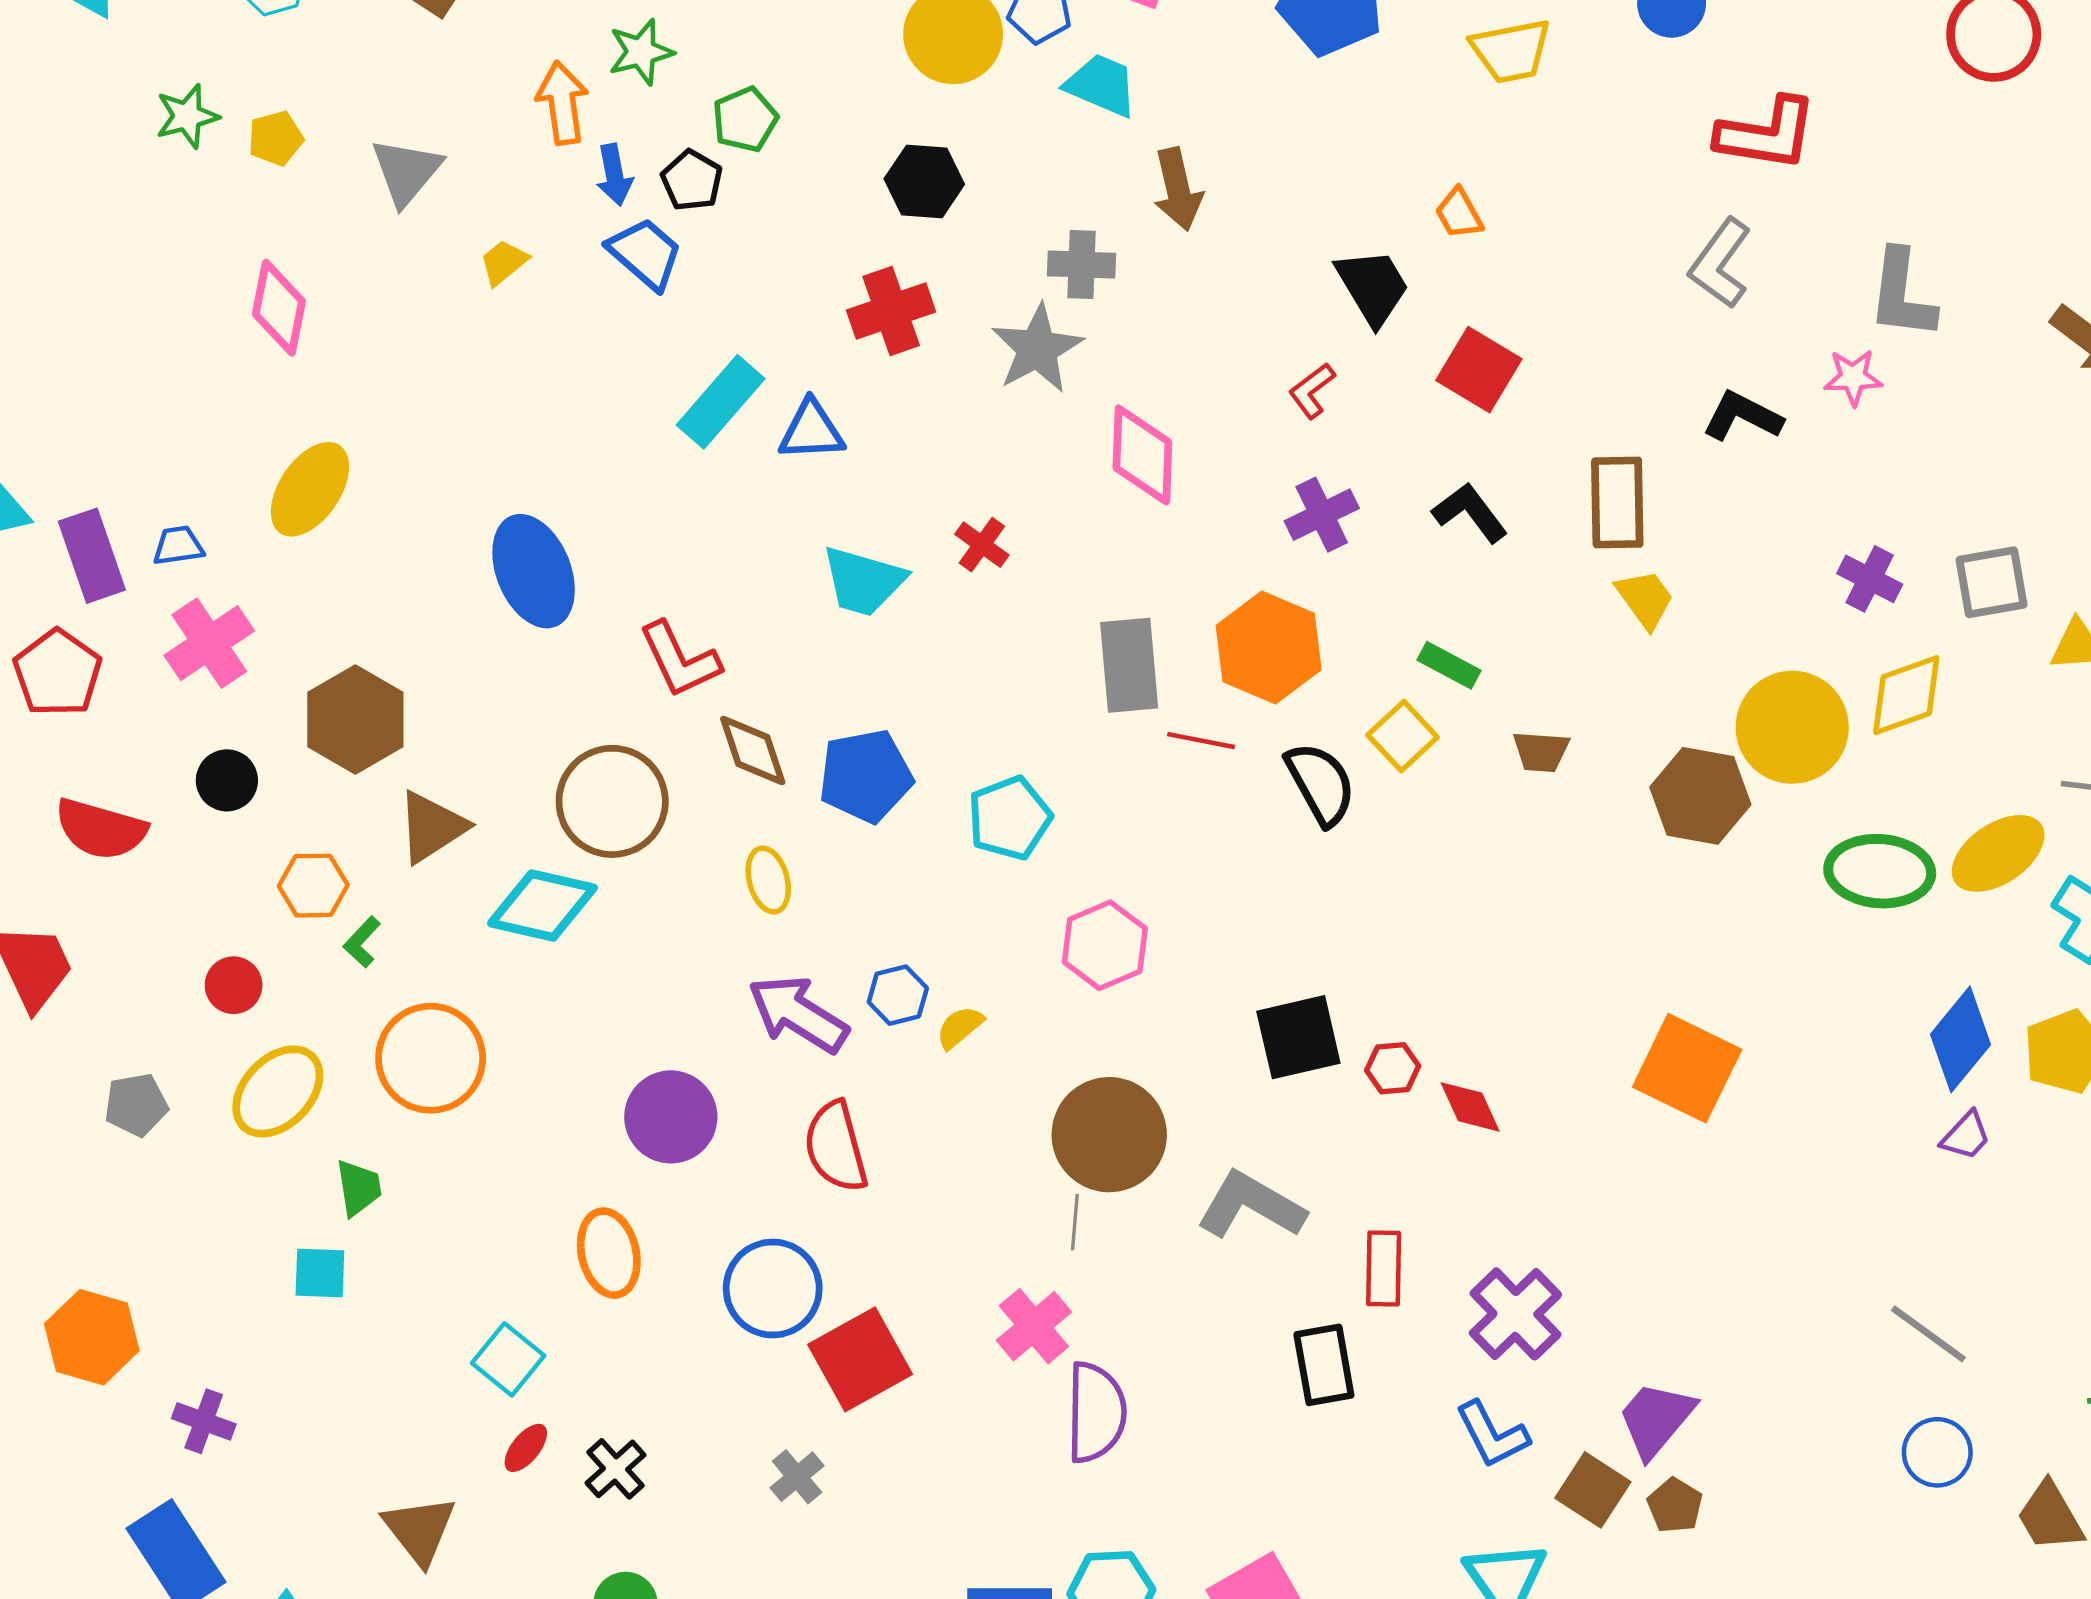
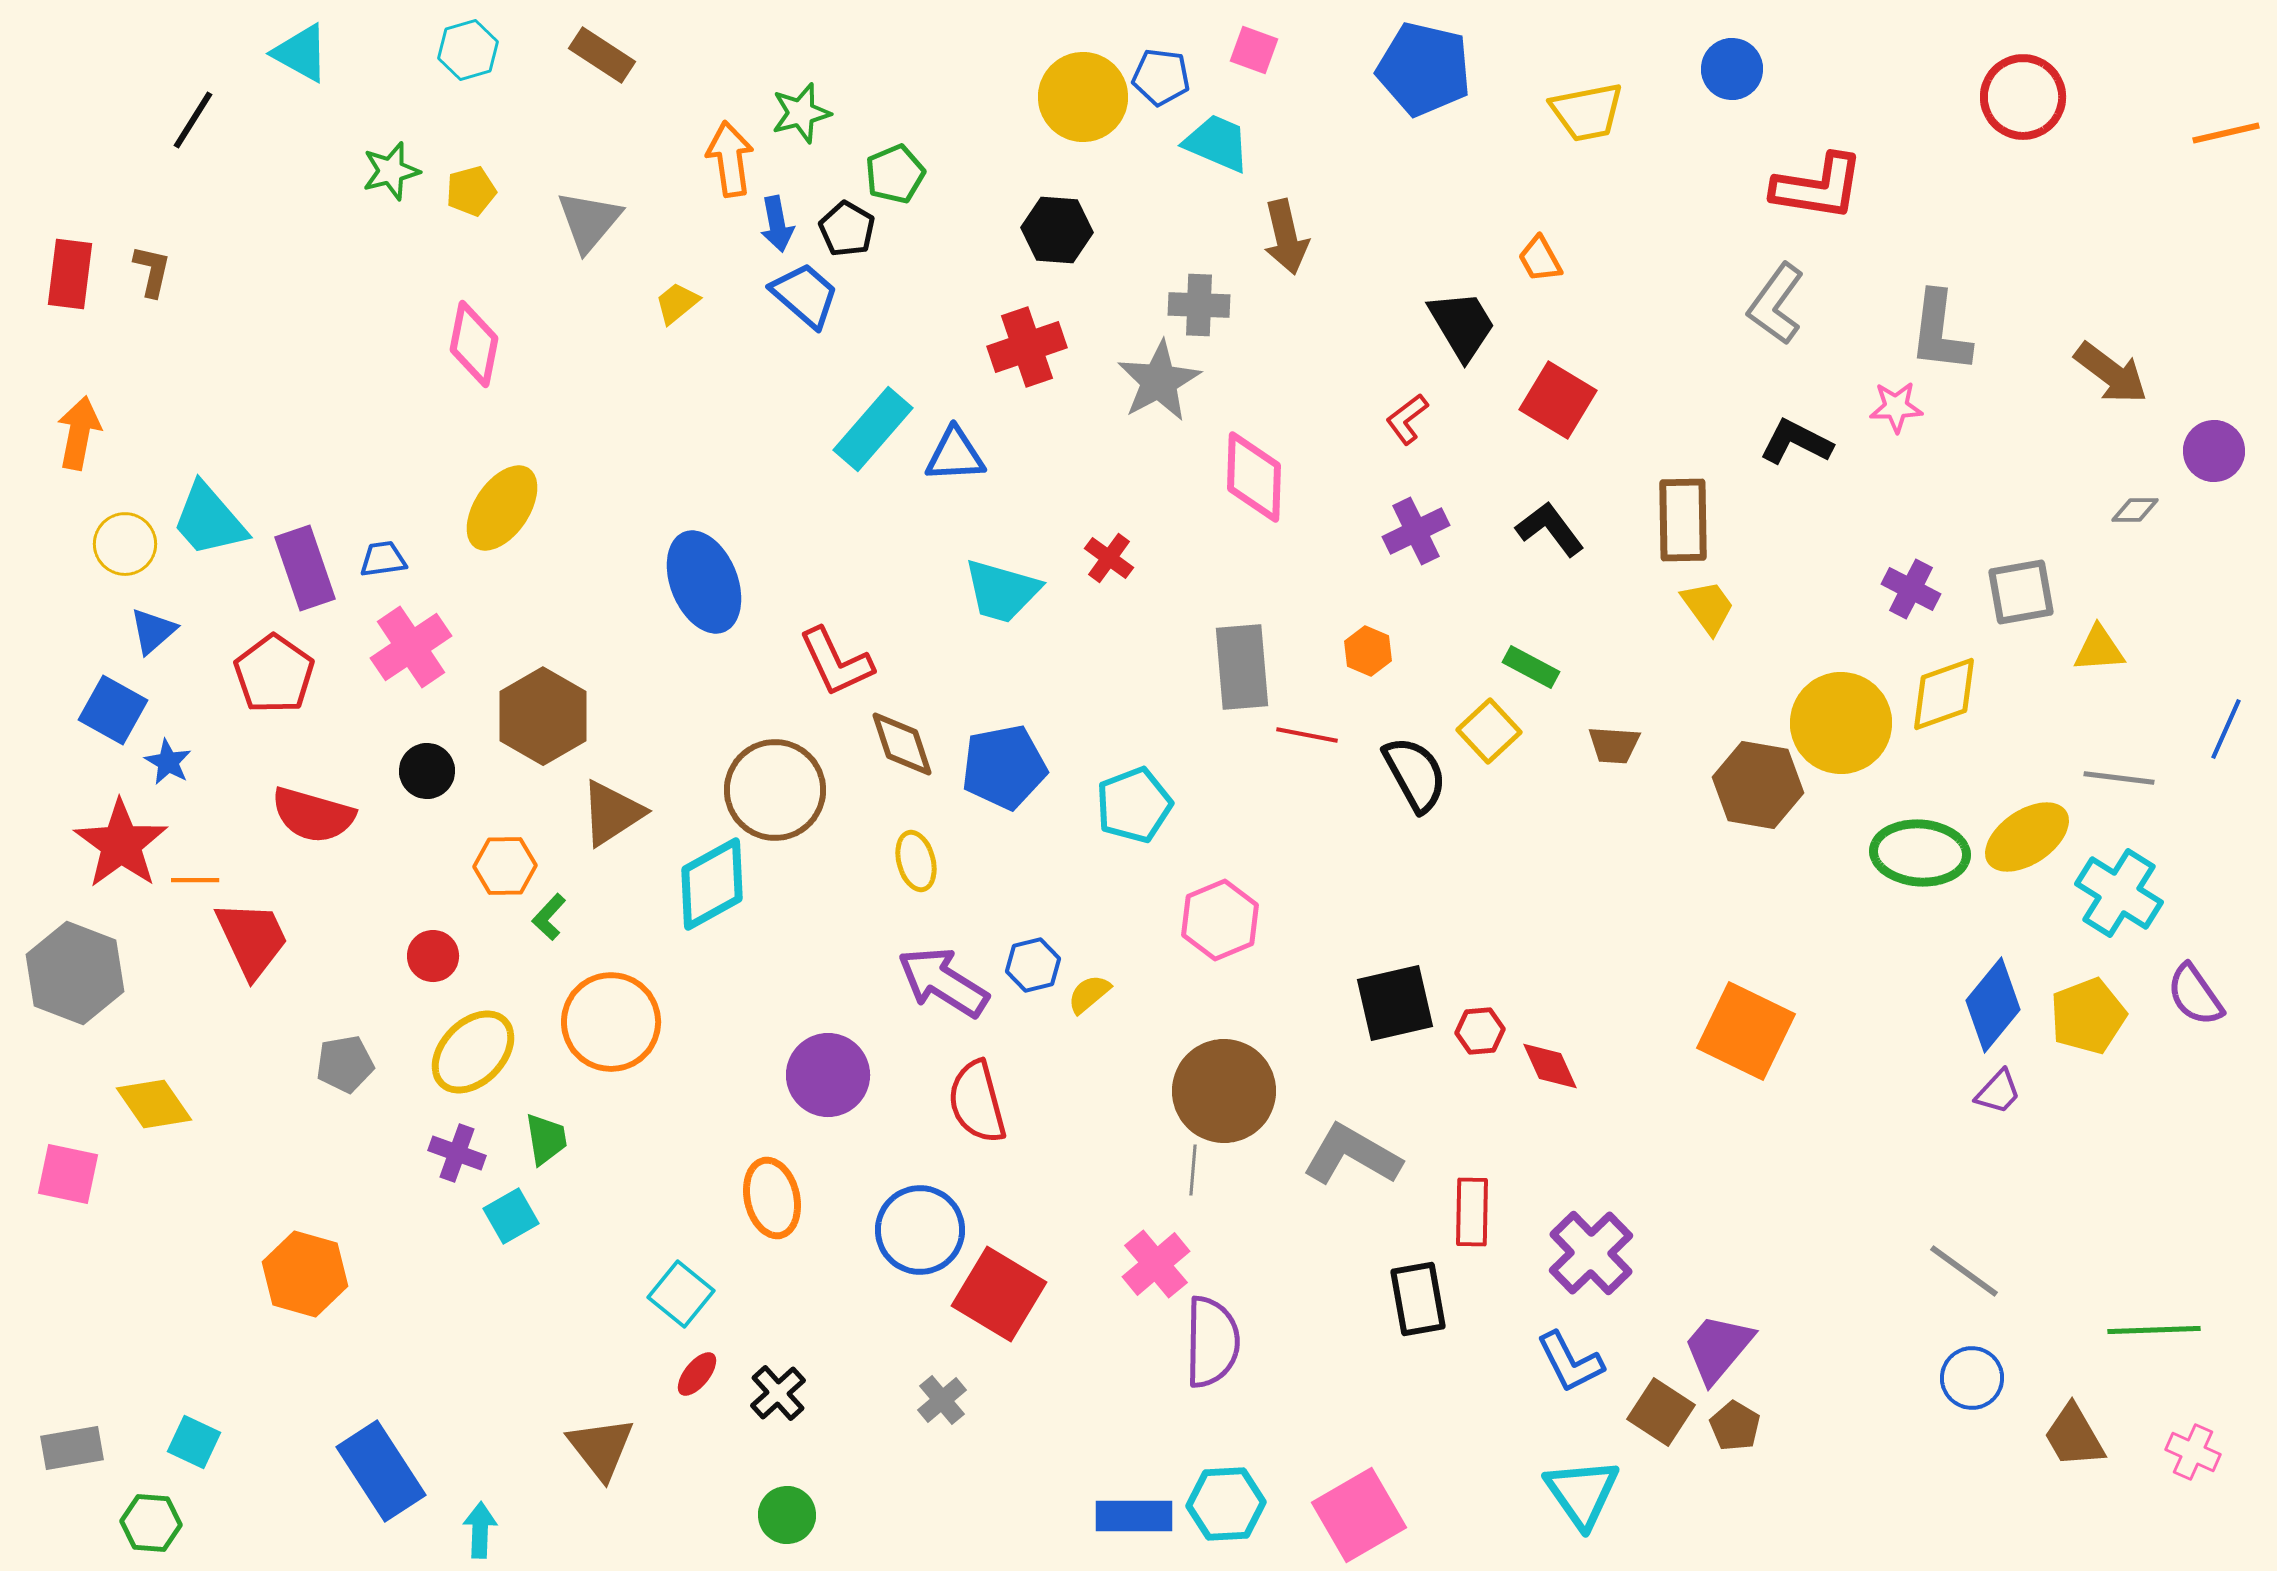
orange hexagon: (1269, 648) -> (1368, 651), size x0.5
cyan diamond: (542, 905) -> (712, 884), turned -42
cyan square: (320, 1273) -> (511, 1216), turned -32
red square: (860, 1359) -> (999, 1294), turned -30
purple cross: (204, 1421) -> (457, 1153), moved

